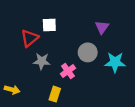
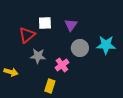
purple triangle: (102, 27) -> (71, 25), moved
cyan star: (115, 62) -> (106, 45), moved
yellow arrow: (12, 90) -> (11, 72), moved

